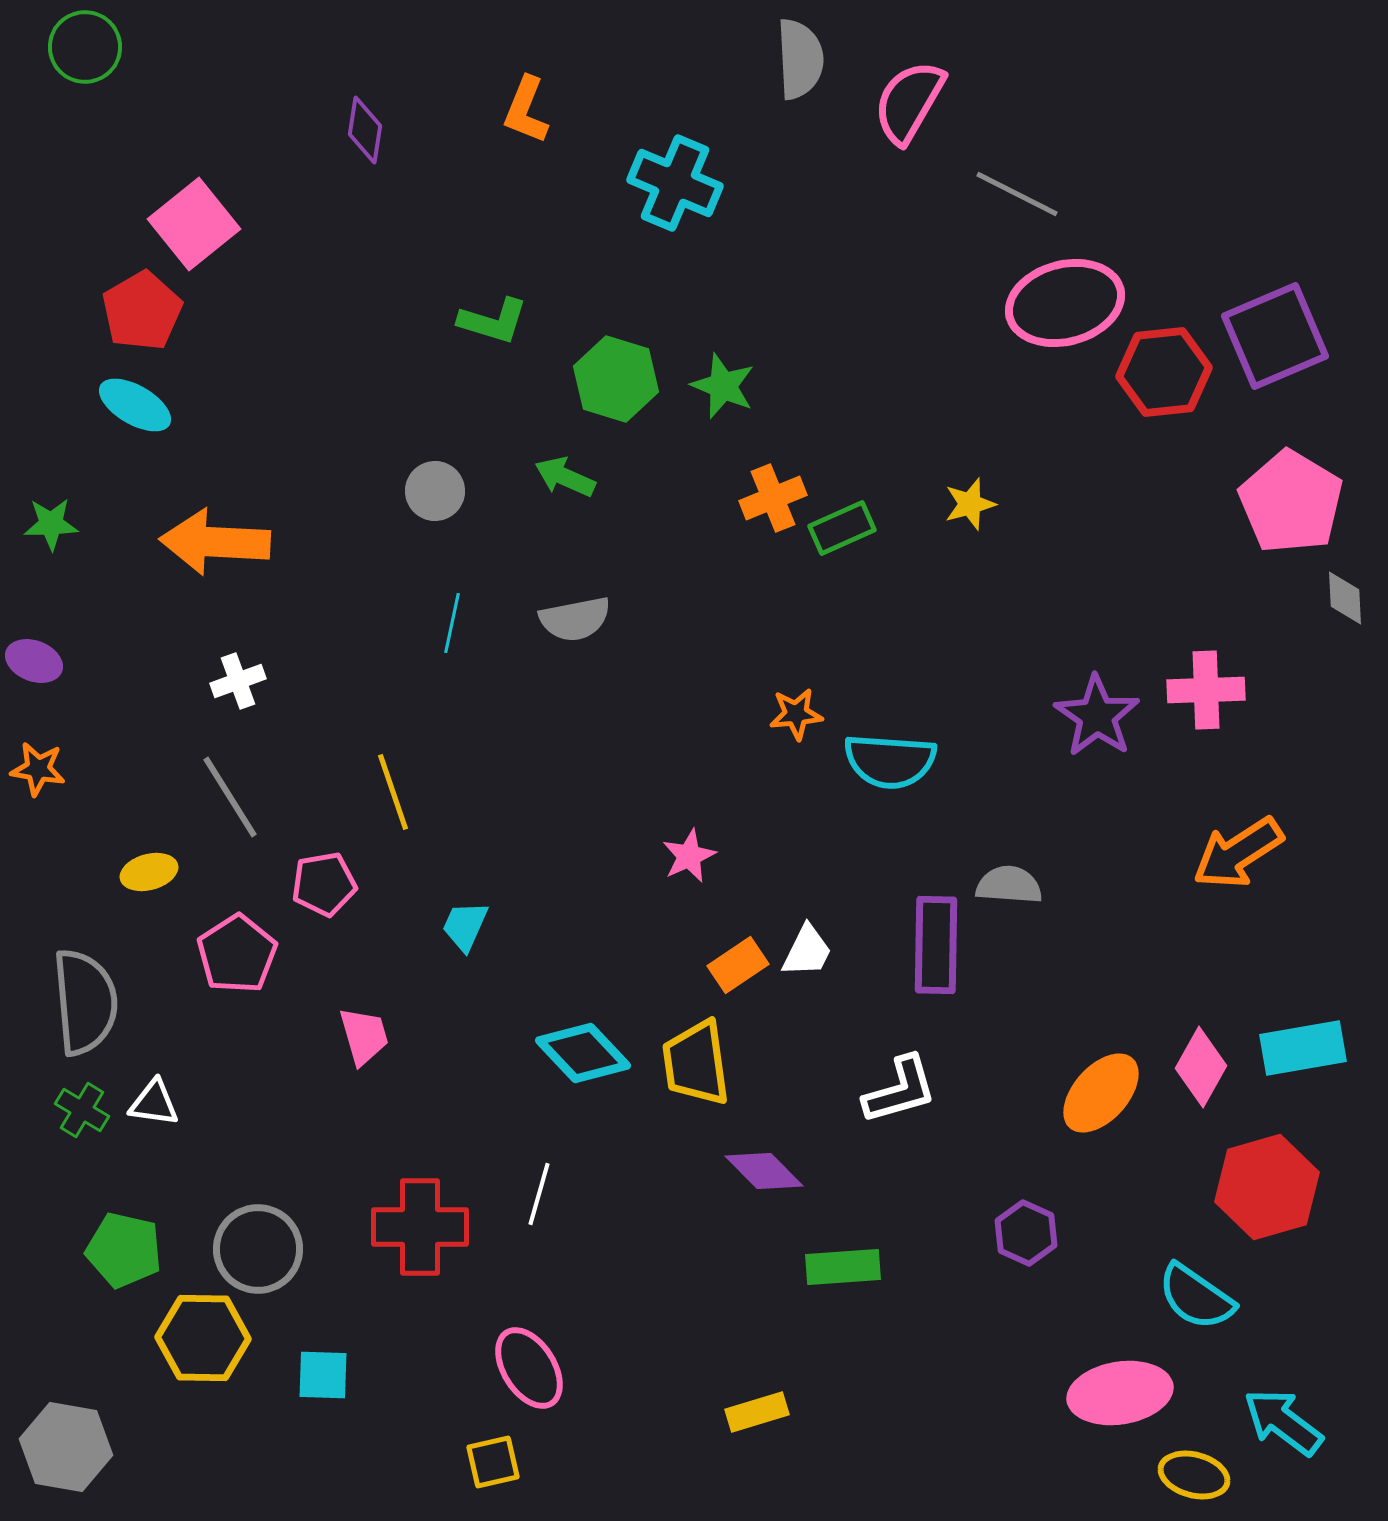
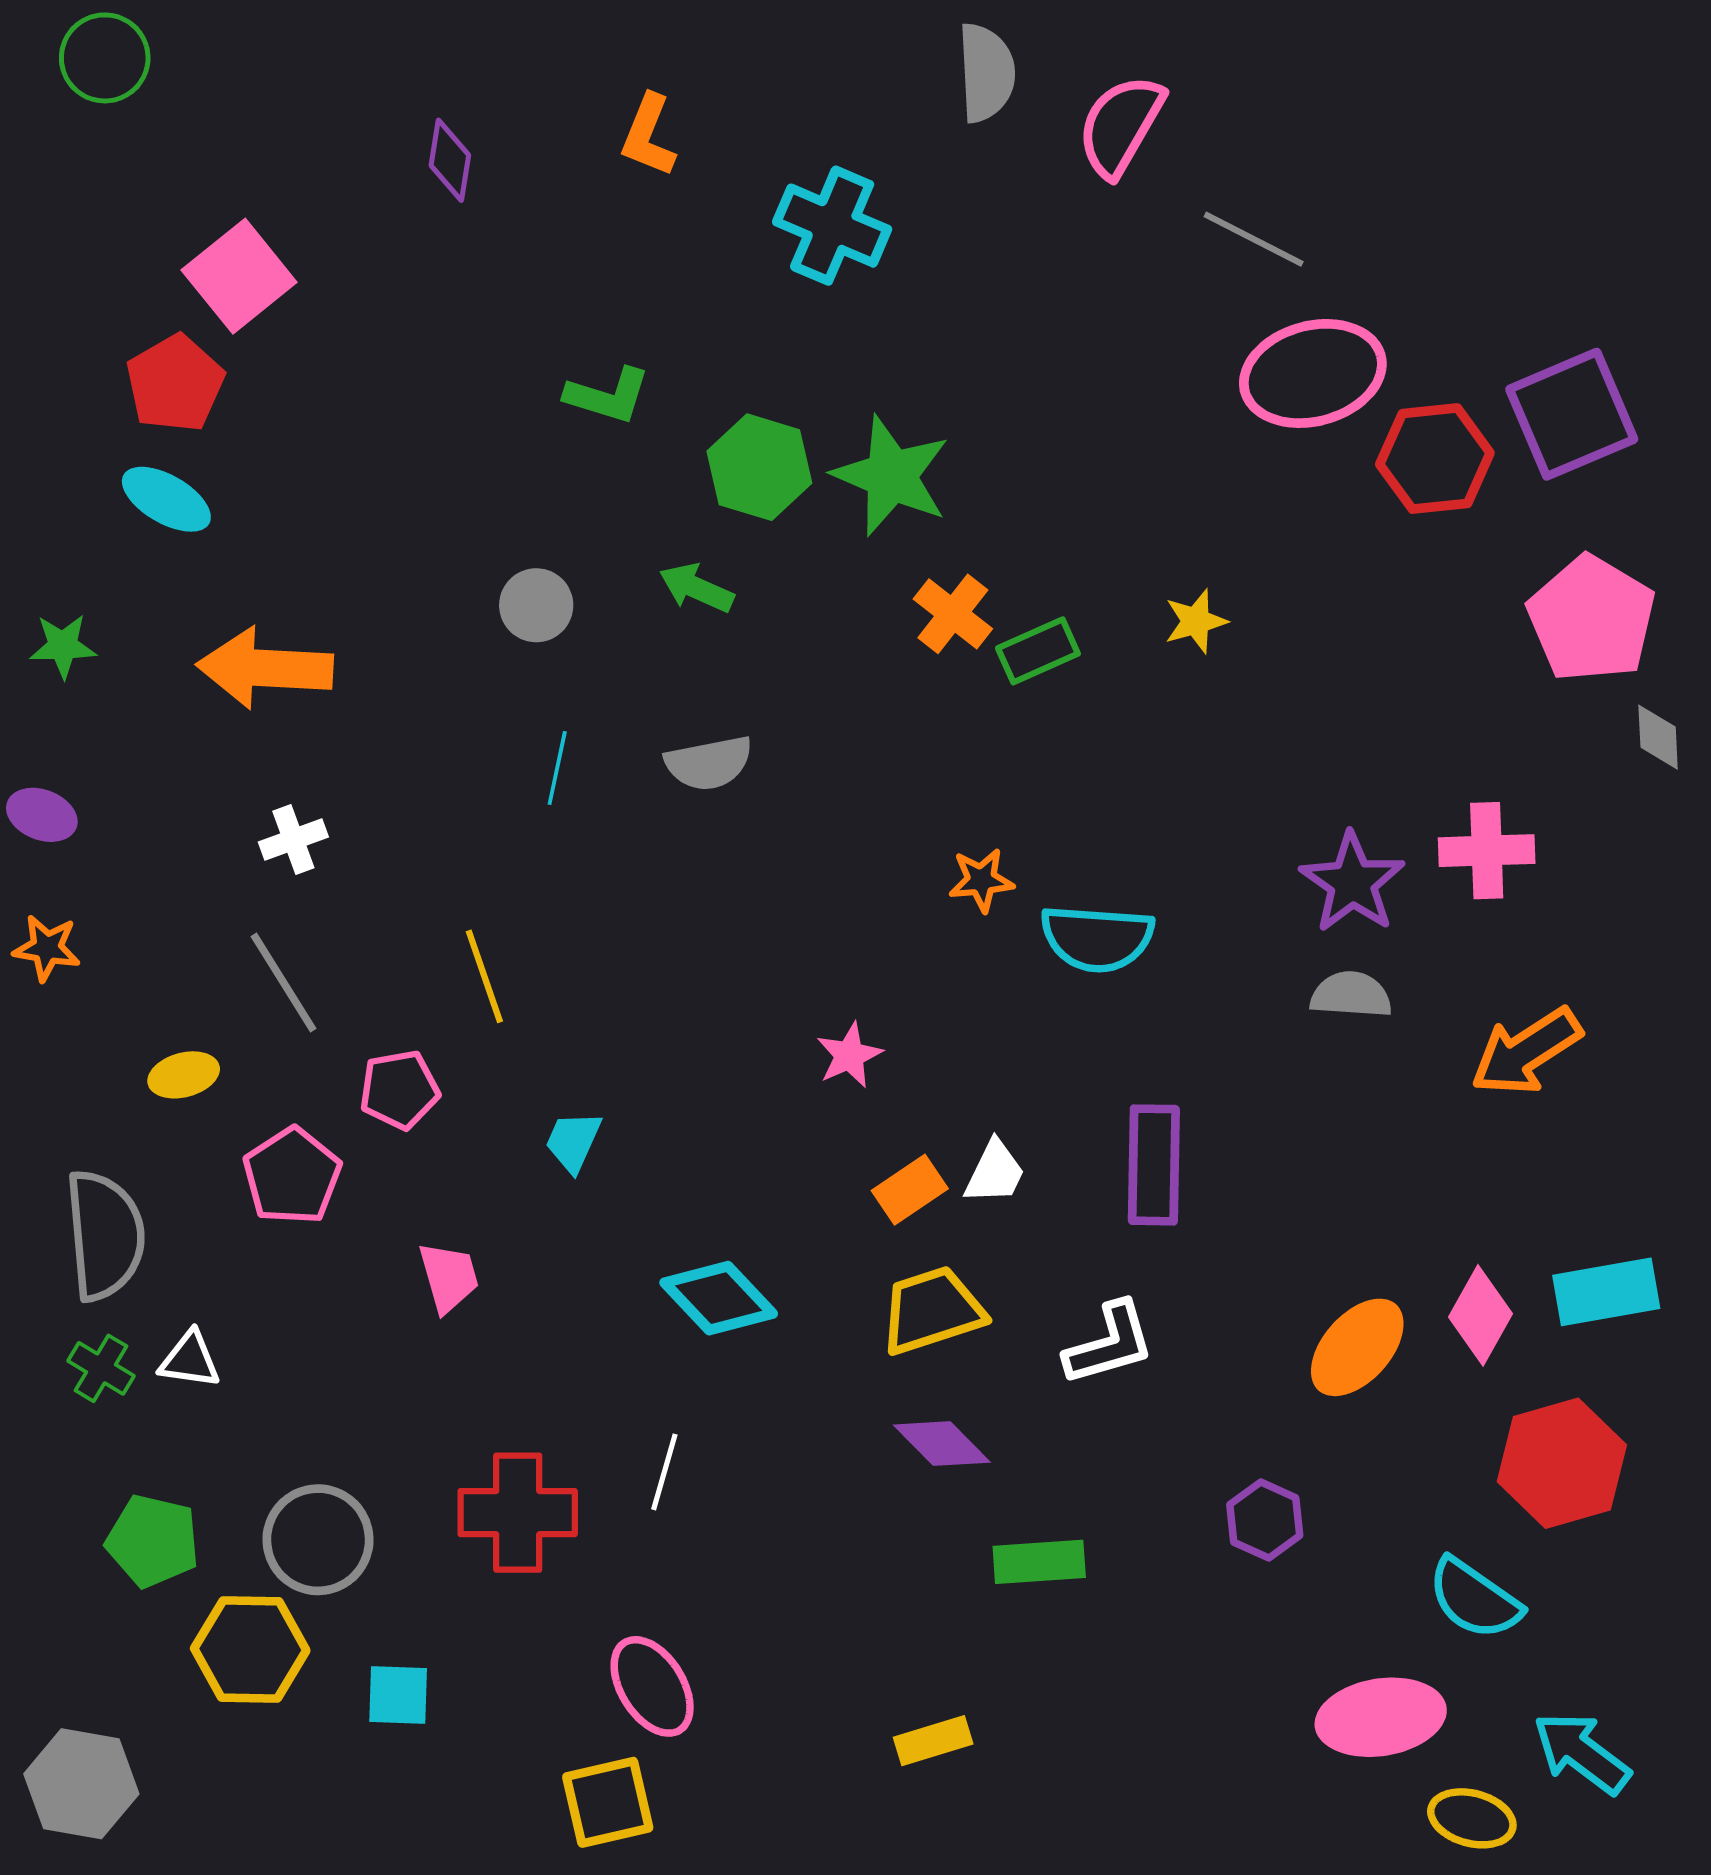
green star: (723, 386) -> (891, 476), size x1.5
orange cross: (773, 498) -> (953, 614), turned -30
gray semicircle: (1009, 885) -> (1351, 995), moved
yellow trapezoid: (696, 1063) -> (932, 1310), moved, turned 80
yellow square: (493, 1462) -> (608, 1802), size x1.4

